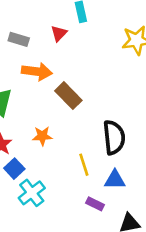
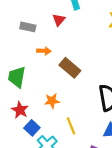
orange arrow: (37, 71) -> (44, 51), size x0.6
yellow line: (84, 165) -> (71, 126), moved

